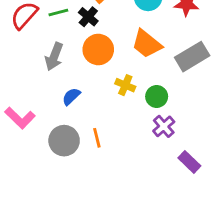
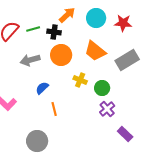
black cross: (88, 17) -> (54, 32), turned -32
gray arrow: (54, 57) -> (30, 60), turned 54
orange line: (97, 138) -> (54, 109), moved
gray circle: (64, 141) -> (37, 141), moved

